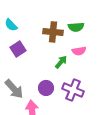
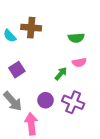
brown cross: (53, 32) -> (31, 28), moved
purple square: (18, 49) -> (17, 70), moved

